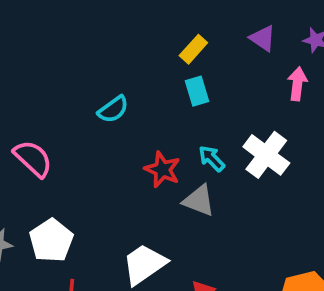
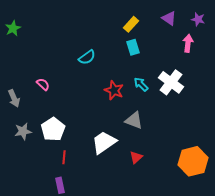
pink semicircle: (33, 159) -> (43, 84), size x0.6
gray triangle: (199, 200) -> (134, 120), moved

